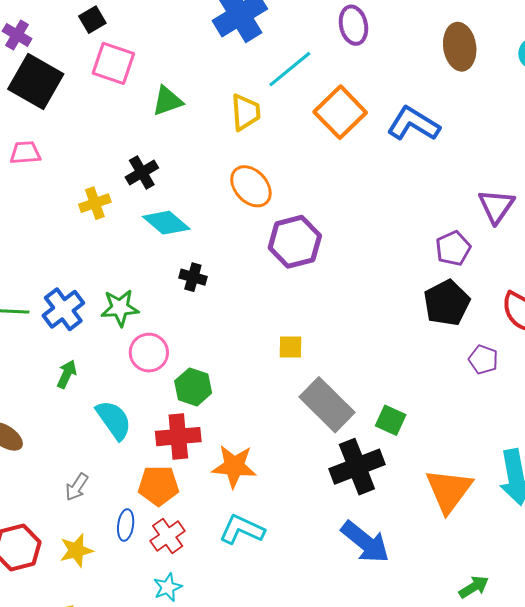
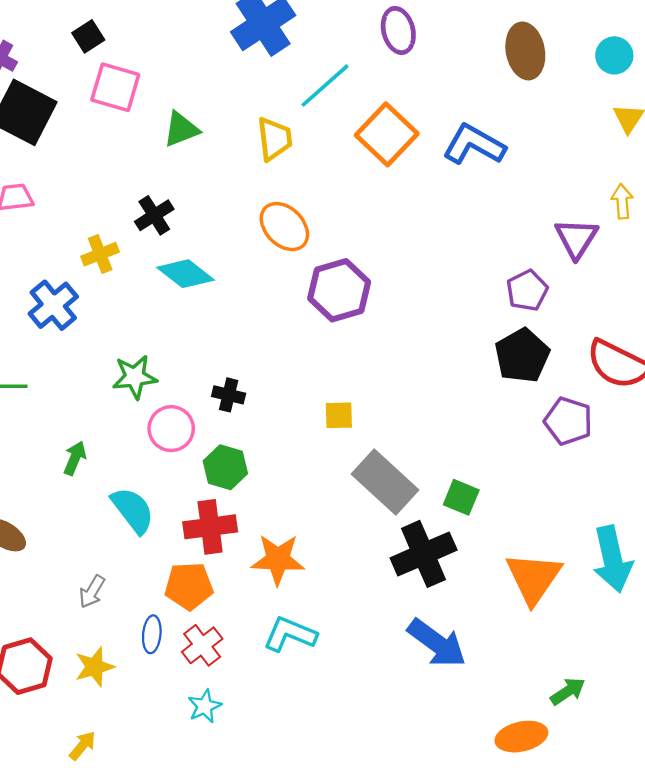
black cross: (193, 277) -> (229, 395), moved
blue cross: (63, 309) -> (53, 305), moved
purple pentagon: (483, 360) -> (568, 421), size x1.4

